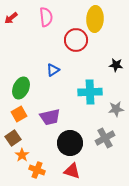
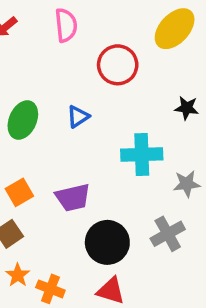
yellow ellipse: (95, 19) -> (175, 29), moved, turned 40
green ellipse: (21, 88) -> (23, 120), moved
orange star: (22, 155) -> (18, 275), moved

